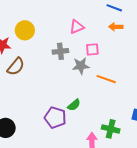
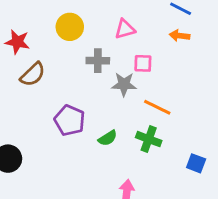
yellow circle: (25, 30) -> (70, 27), moved
purple pentagon: (55, 118) -> (70, 120), moved
green cross: (111, 129) -> (149, 139), moved

